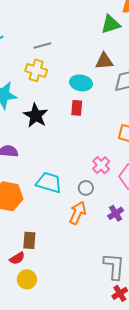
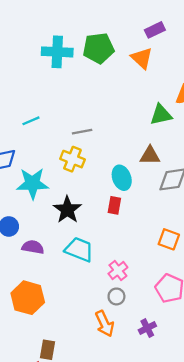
cyan ellipse: (81, 83) -> (122, 178), turned 55
pink cross: (101, 165) -> (118, 271), moved
cyan trapezoid: (49, 183) -> (79, 250), moved
orange arrow: (78, 213) -> (105, 324), turned 125

